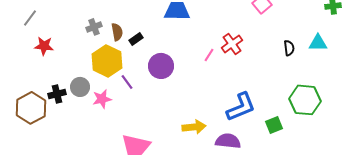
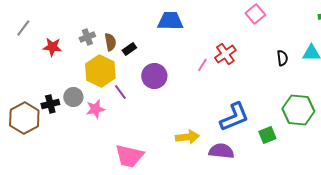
red star: (44, 46) -> (52, 47), moved

